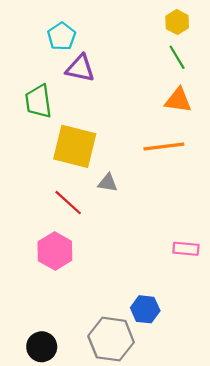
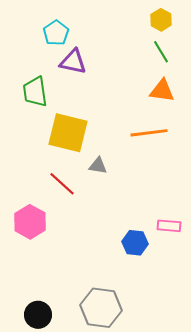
pink hexagon: (55, 251) -> (30, 222), moved
blue hexagon: (145, 309) -> (135, 243), moved

